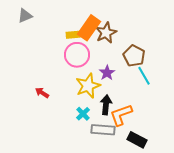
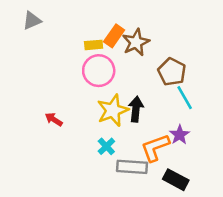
orange rectangle: (89, 28) -> (114, 36), size x0.7
purple star: (107, 73) -> (180, 135), moved
black arrow: (106, 105) -> (136, 109), moved

